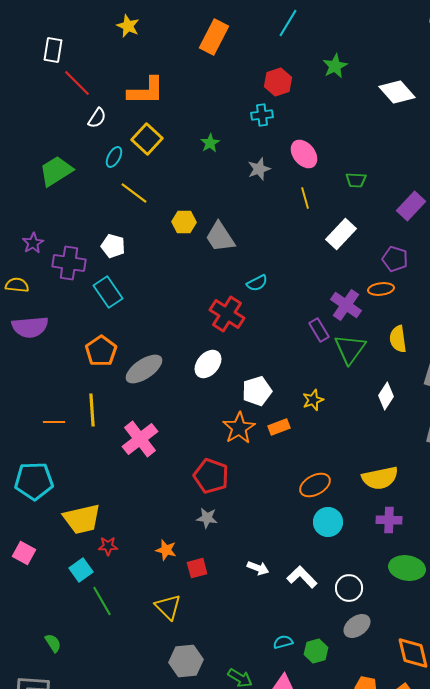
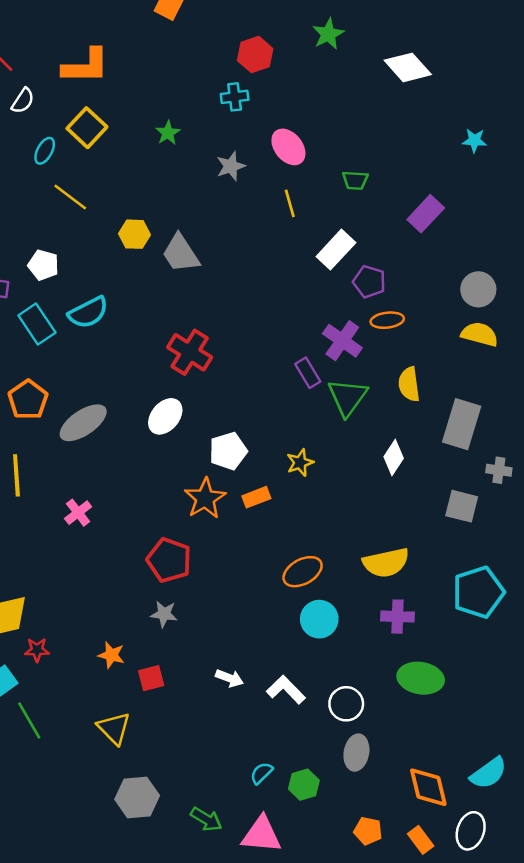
purple pentagon: (395, 259) -> (369, 282), moved
cyan semicircle: (257, 283) -> (88, 312), moved, size x1.5
pink cross: (140, 439) -> (78, 513), size x0.6
gray ellipse: (357, 626) -> (356, 753), turned -44
cyan semicircle: (283, 642) -> (261, 773), turned -30

